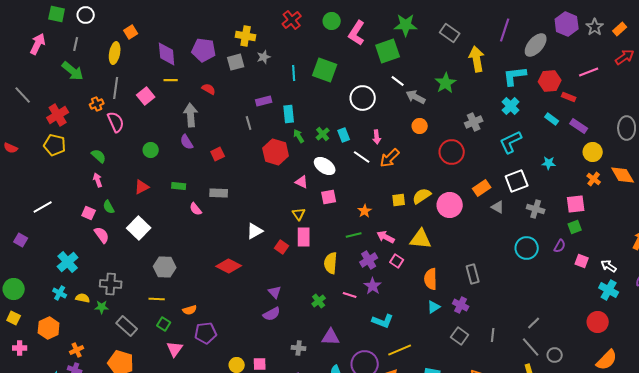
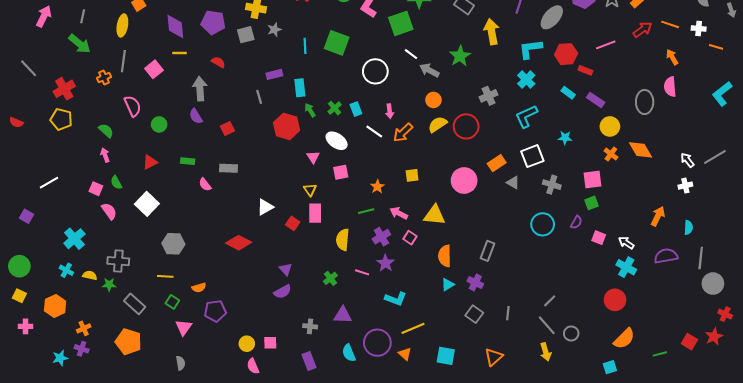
pink semicircle: (116, 122) -> (133, 106), moved
pink triangle: (302, 182) -> (313, 157), turned 32
yellow semicircle: (422, 196) -> (438, 124), moved
gray rectangle: (473, 274) -> (488, 251), turned 36

